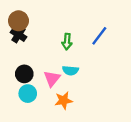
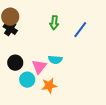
green arrow: (67, 42) -> (54, 23), moved
cyan circle: (28, 94) -> (27, 80), moved

